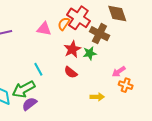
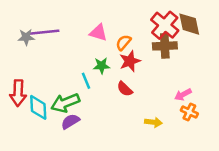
red cross: (78, 18) -> (165, 25), moved
orange semicircle: (64, 24) -> (124, 42), moved
brown cross: (99, 34) -> (165, 46), turned -36
green star: (90, 53) -> (101, 66), moved

